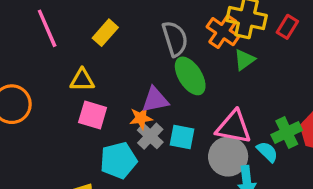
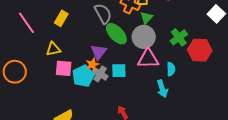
purple triangle: (155, 100) -> (99, 52), turned -30
green cross: (287, 132) -> (179, 37), moved
cyan semicircle: (267, 152) -> (171, 69), turned 56
gray circle: (228, 157) -> (144, 37), moved
cyan pentagon: (118, 160) -> (83, 76), moved

